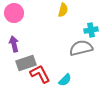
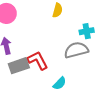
red L-shape: (40, 74) -> (38, 60), moved

